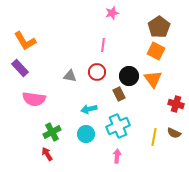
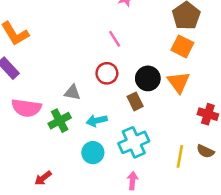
pink line: (103, 45) -> (115, 39), turned -40
gray triangle: (70, 76) -> (72, 92), moved
green cross: (52, 132) -> (60, 121), moved
red arrow: (47, 154) -> (43, 178), turned -96

